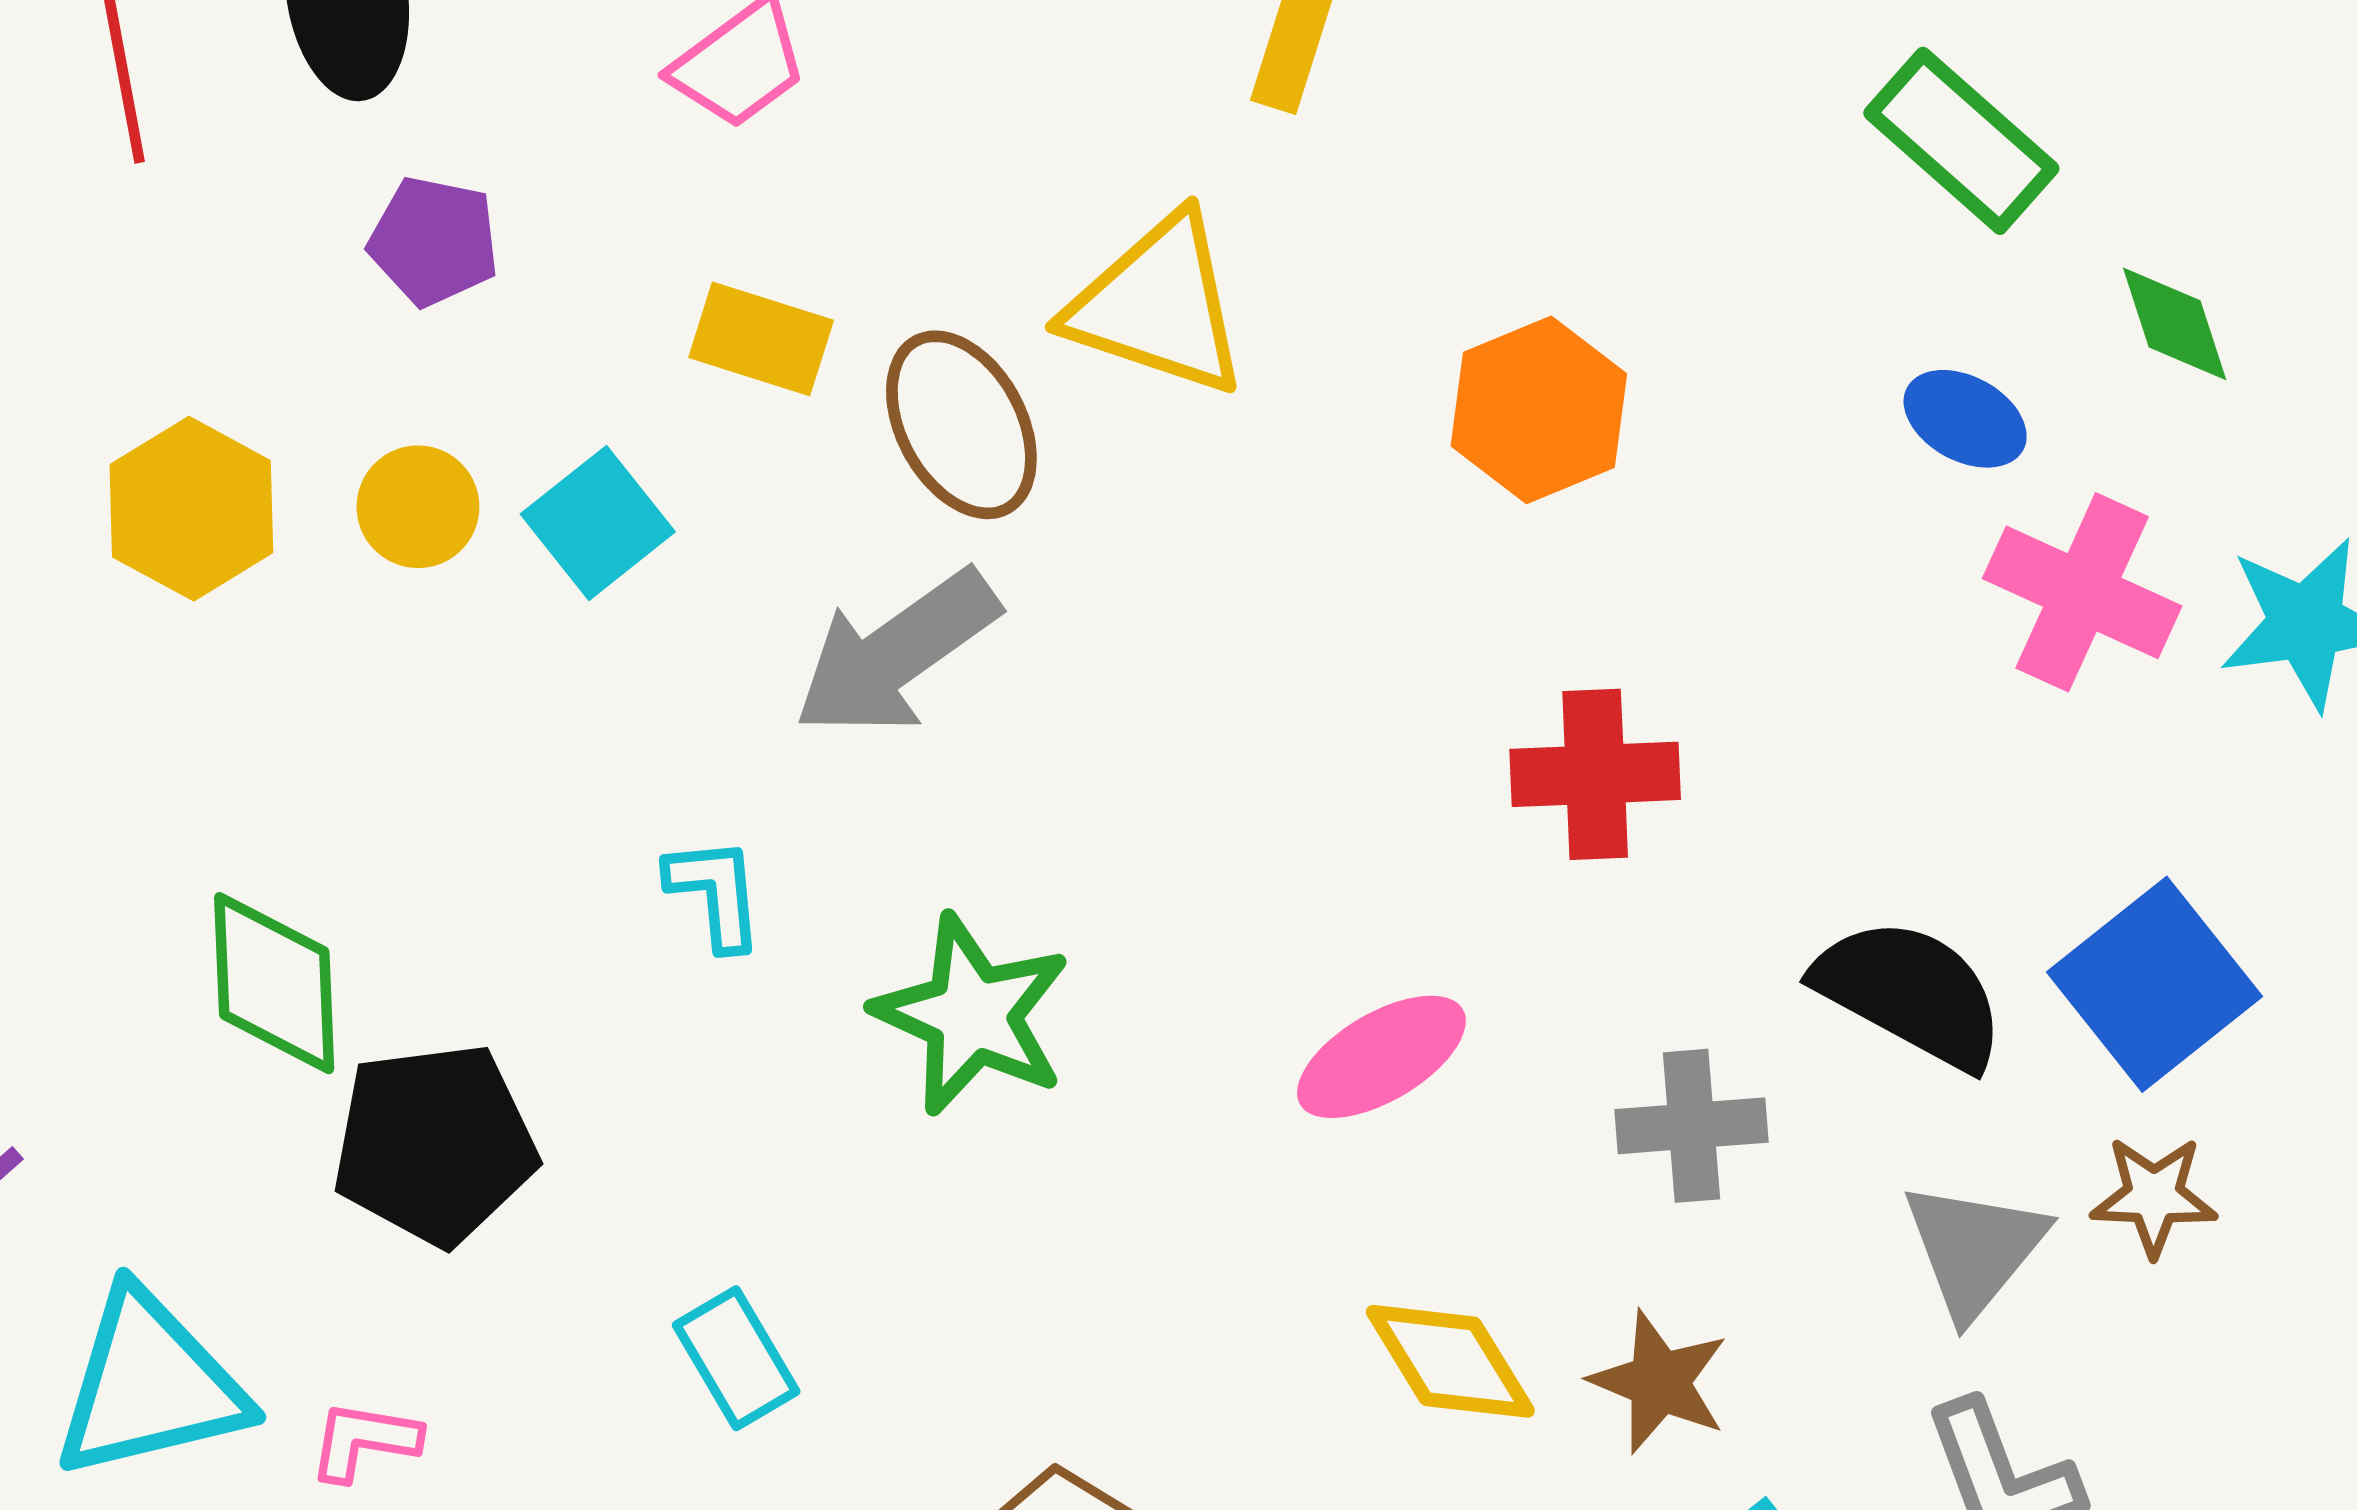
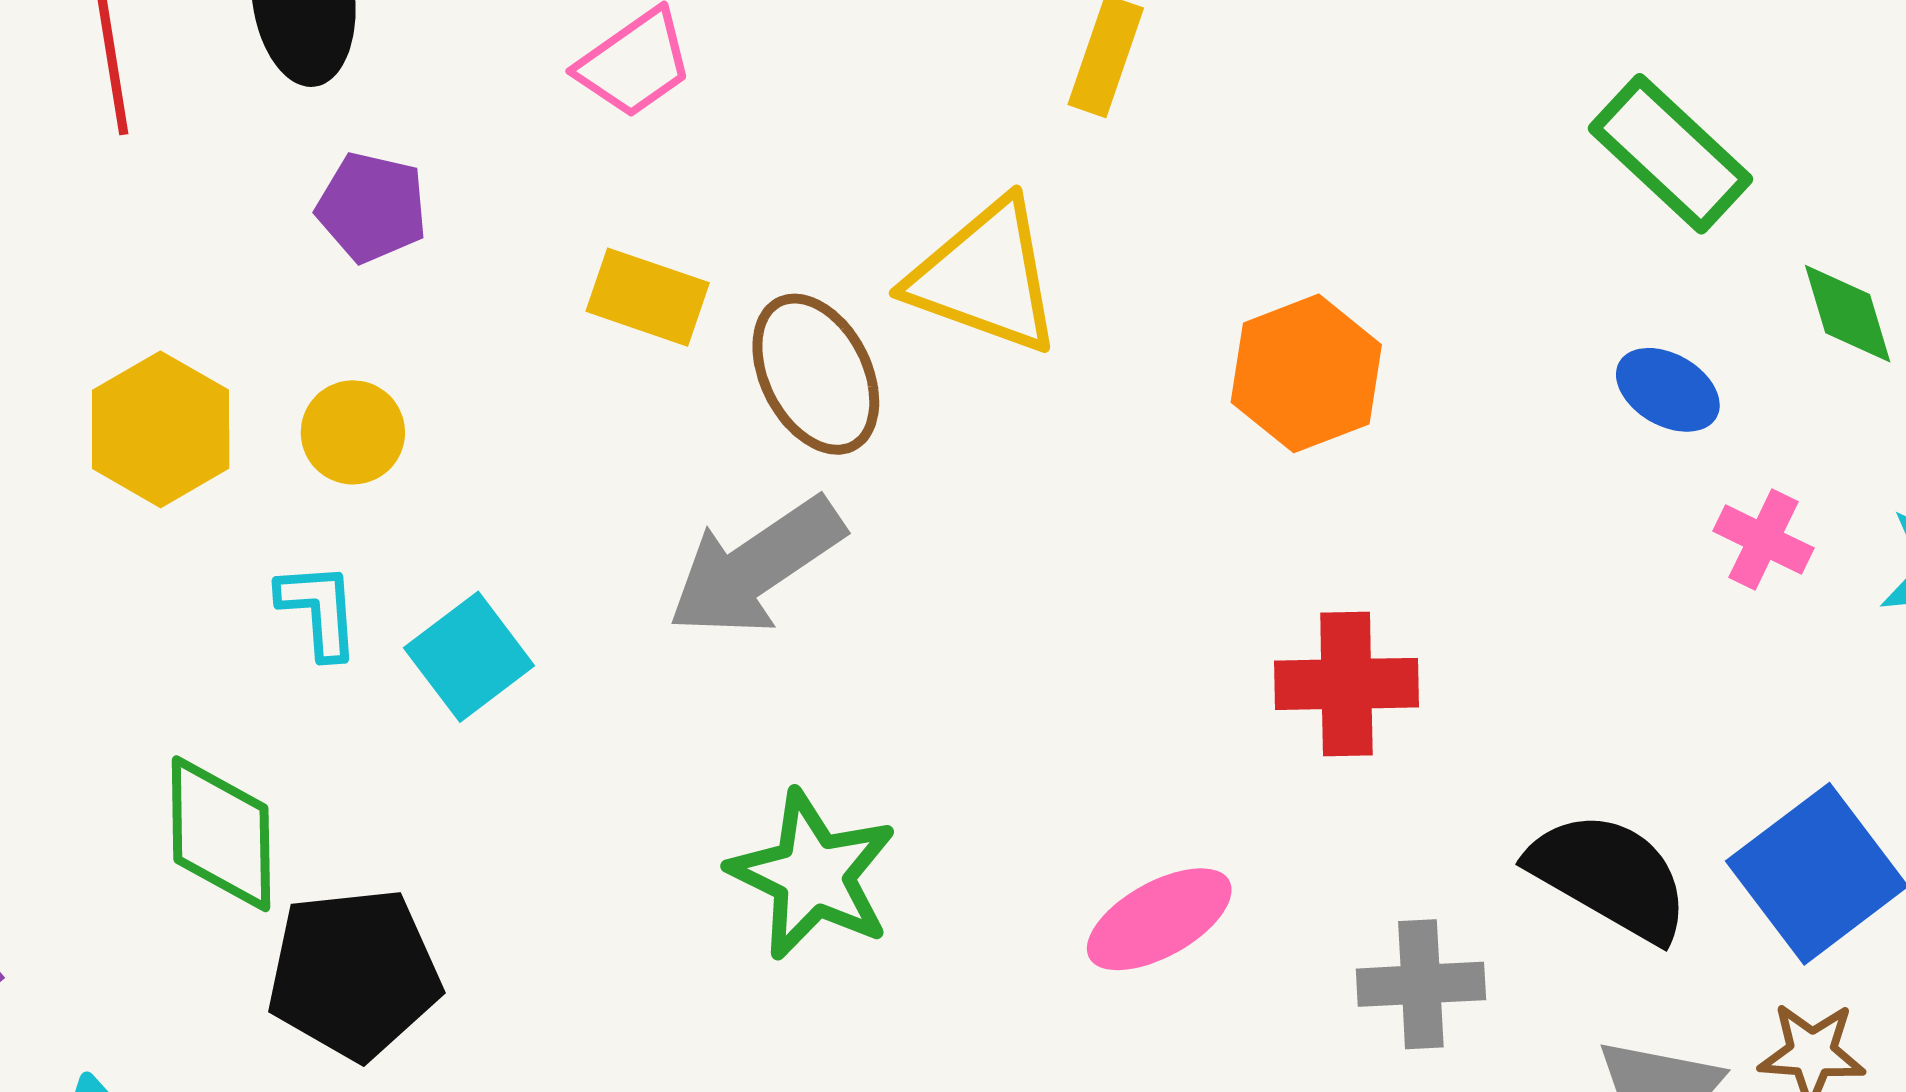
cyan square: (598, 523) -> (469, 657), moved
pink cross: (2082, 592) -> (1764, 540), size x0.6
cyan L-shape: (715, 893) -> (319, 610), moved

